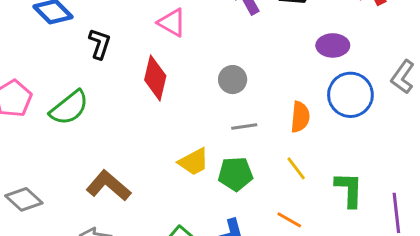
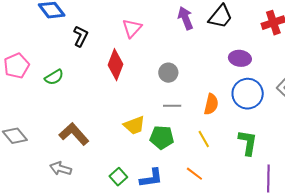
pink triangle: (172, 23) -> (132, 28), turned 35
green semicircle: (69, 108) -> (54, 77), size x0.7
green L-shape: (349, 190) -> (248, 143), moved

